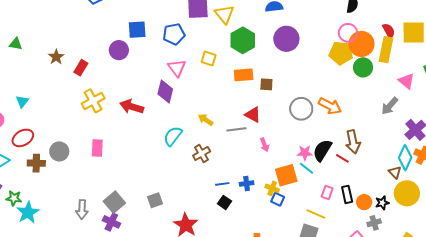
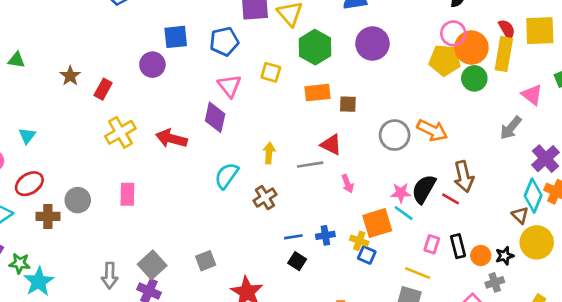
yellow arrow: (206, 120) -> (269, 153), turned 63

